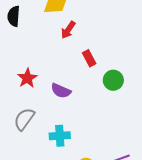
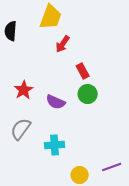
green circle: (113, 80) -> (88, 94), moved

